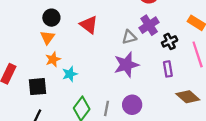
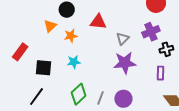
red triangle: (89, 25) -> (98, 22), turned -42
orange triangle: (47, 37) -> (50, 26), moved
gray triangle: (129, 37) -> (123, 39), moved, turned -40
orange star: (53, 59) -> (71, 36), moved

